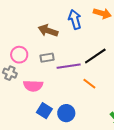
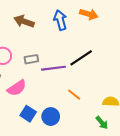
brown arrow: (48, 31) -> (24, 21), moved
orange line: (89, 84) -> (74, 95), moved
pink semicircle: (33, 86) -> (17, 88), turned -36

